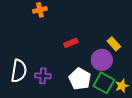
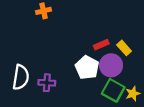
red rectangle: (71, 43) -> (101, 45), moved
white pentagon: (80, 79) -> (87, 67), moved

